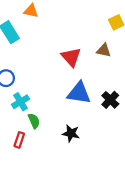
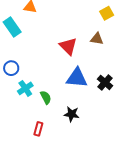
green semicircle: (34, 121) -> (46, 97), moved
red rectangle: (19, 140) -> (38, 129), moved

